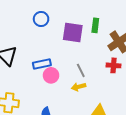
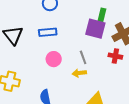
purple square: (73, 32) -> (95, 29), moved
blue rectangle: (42, 64) -> (48, 32), moved

